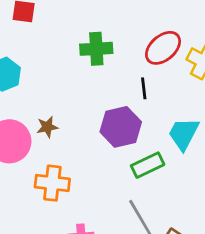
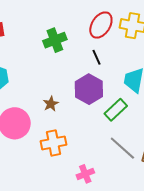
brown star: (47, 127) -> (51, 104), moved

